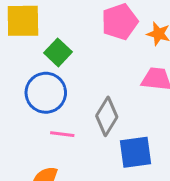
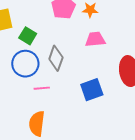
gray diamond: (107, 116) -> (56, 58), moved

